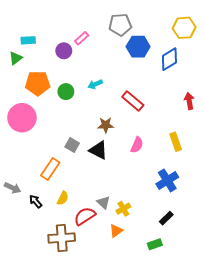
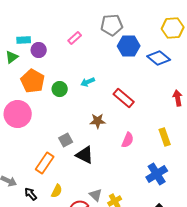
purple circle: (64, 51) -> (39, 50), moved
blue diamond: (169, 59) -> (159, 58), turned 70
orange pentagon: (38, 83) -> (33, 81), turned 30
gray square: (72, 145) -> (66, 140), turned 32
black triangle: (98, 150) -> (85, 155), moved

